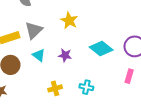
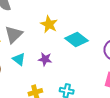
cyan diamond: (101, 49) -> (76, 40), moved

